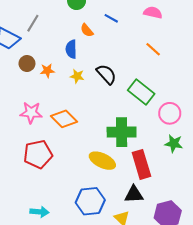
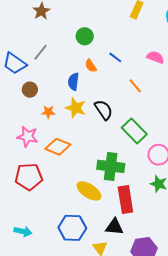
orange line: (153, 49) -> (135, 86), moved
orange star: (47, 71) -> (48, 112), moved
yellow star: (77, 76) -> (76, 108), size x1.5
orange diamond: (64, 119) -> (58, 147), turned -30

